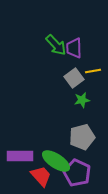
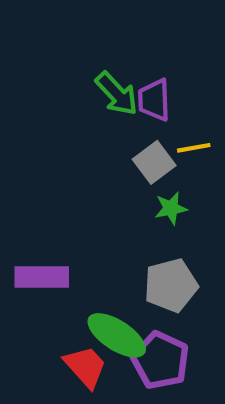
purple rectangle: (20, 156) -> (42, 277), moved

